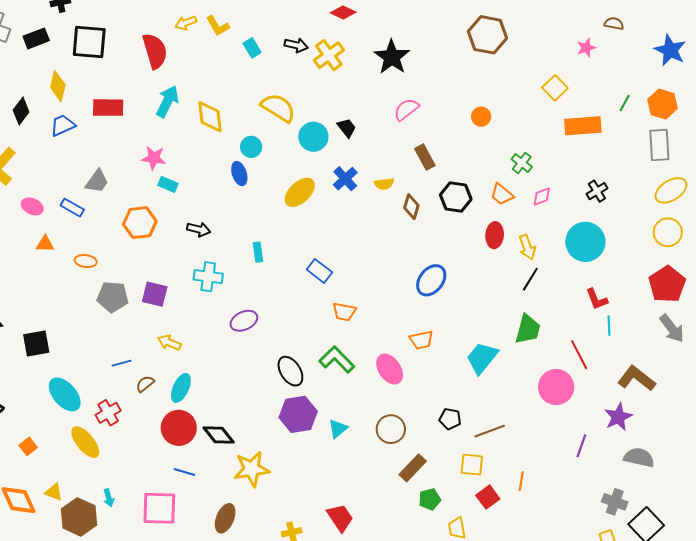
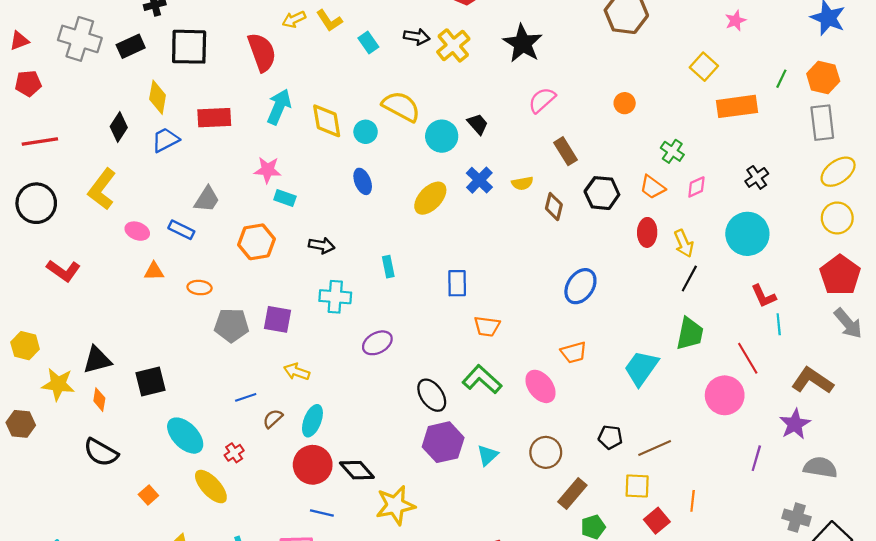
cyan circle: (251, 147) -> (366, 132), moved
blue rectangle: (319, 271) -> (457, 283), turned 55
red cross: (108, 413) -> (234, 453), size x0.7

